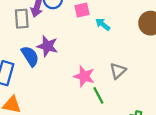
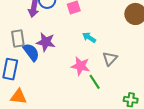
gray rectangle: (22, 19) -> (18, 38), moved
cyan arrow: (103, 24) -> (89, 37), moved

